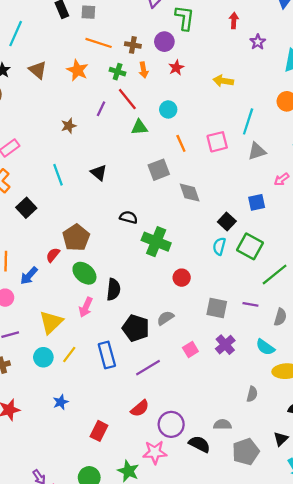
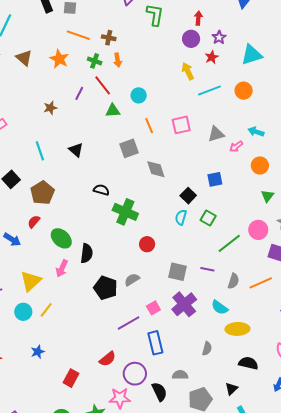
purple circle: (164, 42) -> (191, 39), moved
red star: (176, 68) -> (212, 57), moved
yellow arrow: (223, 81) -> (188, 71), turned 54
cyan line: (248, 121) -> (209, 90), moved, turned 50
pink arrow: (282, 179) -> (236, 146), moved
brown pentagon: (76, 238) -> (42, 193), moved
green square: (250, 246) -> (208, 218), size x0.7
blue arrow: (29, 276) -> (12, 239), turned -102
purple cross: (225, 345) -> (184, 304), size x1.4
blue rectangle: (107, 355) -> (155, 343), moved
purple line: (148, 368) -> (129, 323), moved
black semicircle: (199, 444) -> (159, 392), turned 36

